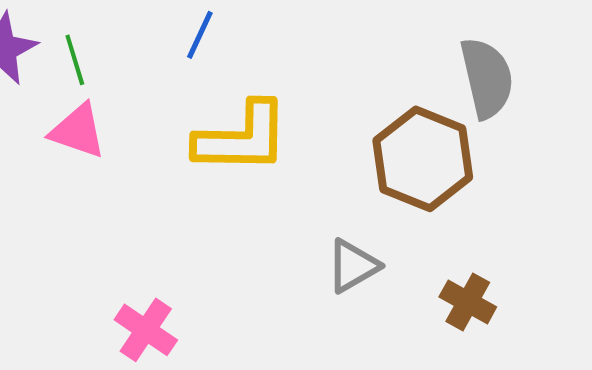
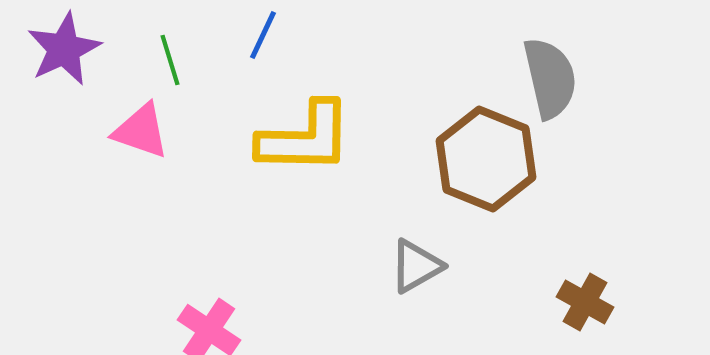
green line: (75, 60) -> (170, 60), moved
brown cross: (468, 302) -> (585, 302), moved

